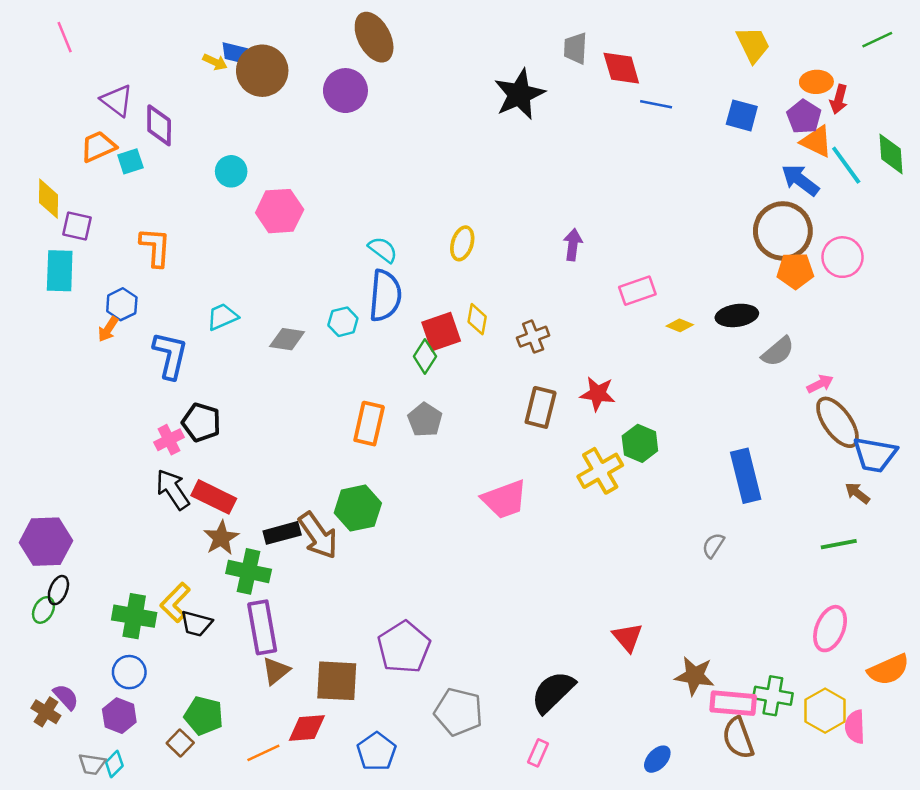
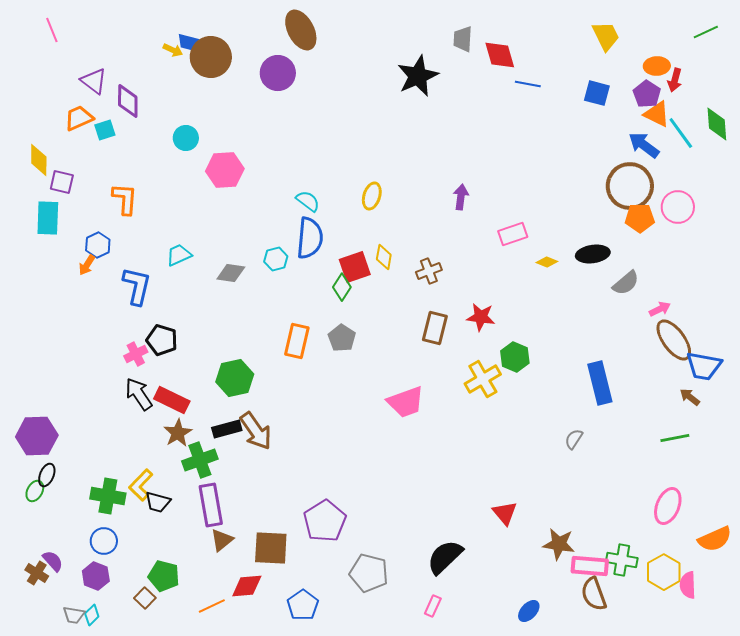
green hexagon: (358, 508) -> (235, 378), moved
green cross: (249, 571) -> (200, 460), turned -32

